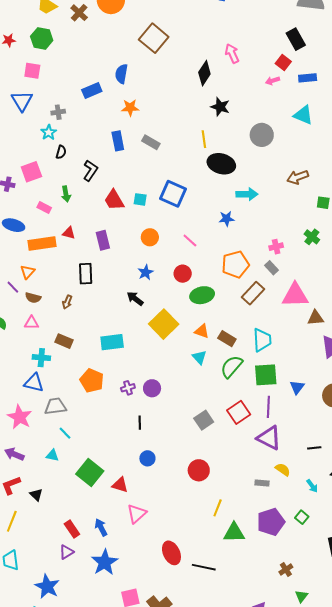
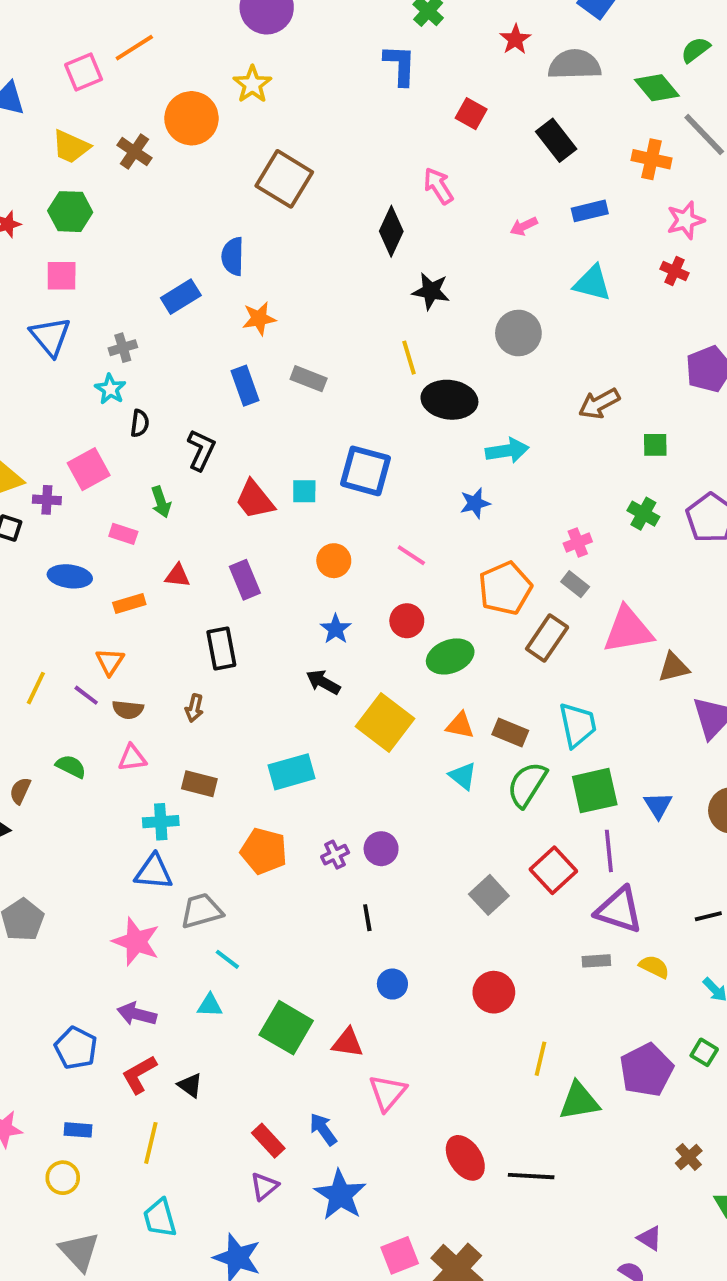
red square: (283, 62) -> (471, 114), moved
orange rectangle: (42, 244) -> (129, 603), size x0.6
gray rectangle: (262, 483) -> (596, 961), moved

